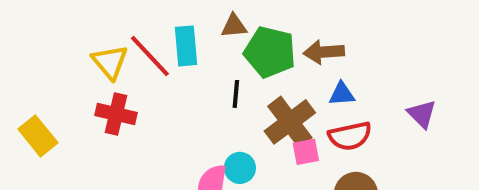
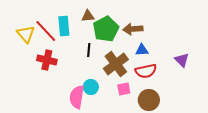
green pentagon: (270, 52) -> (106, 29), turned 30
red cross: (116, 114) -> (47, 60), moved
pink square: (306, 152) -> (124, 89), moved

